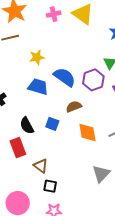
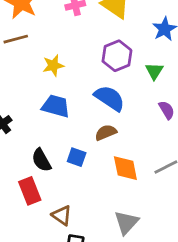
blue semicircle: (64, 77) -> (110, 98), moved
purple hexagon: (93, 80) -> (117, 56), moved
gray triangle: (101, 174) -> (126, 222), moved

